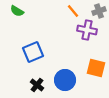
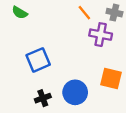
gray cross: (99, 11) -> (114, 13), turned 32
black cross: (37, 85) -> (43, 98), turned 32

